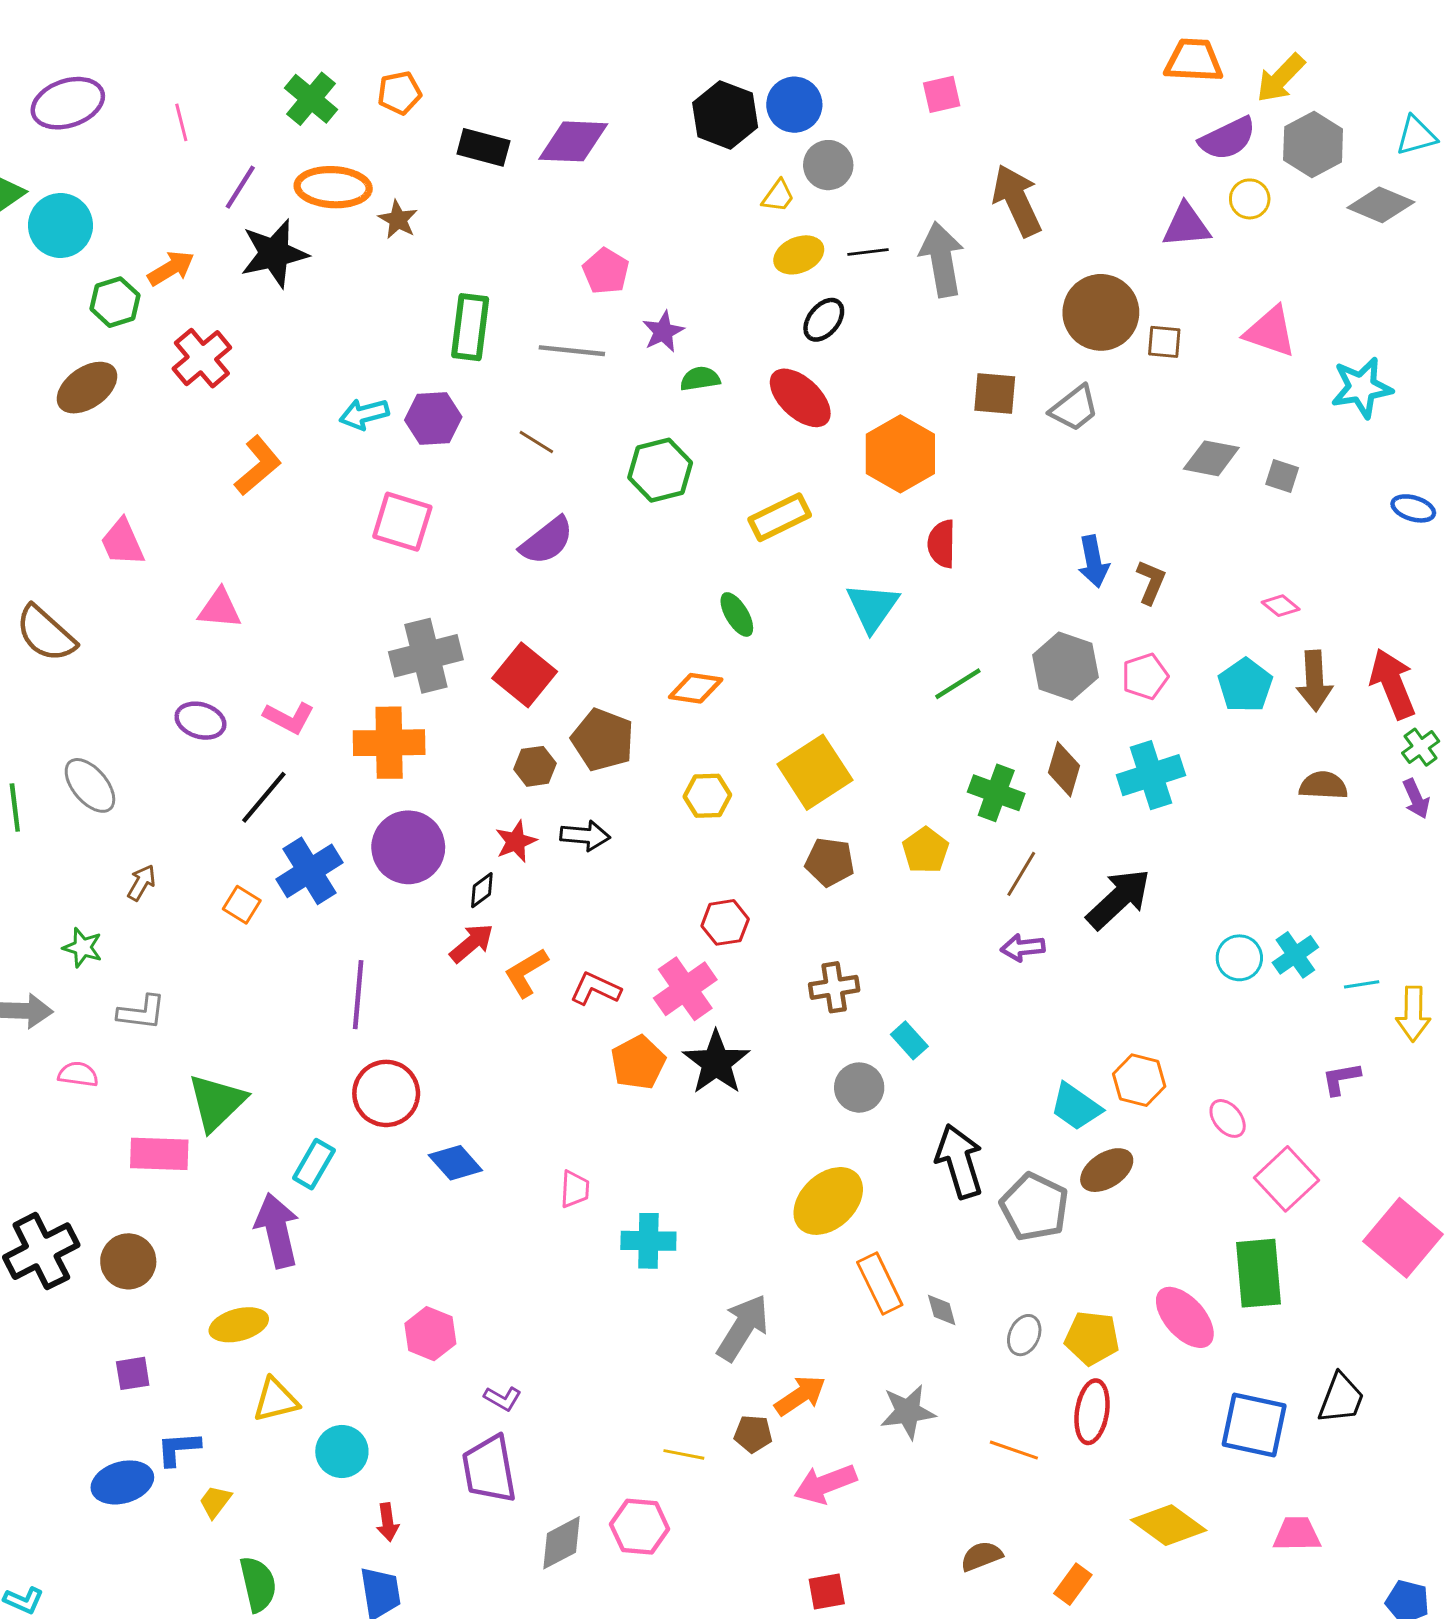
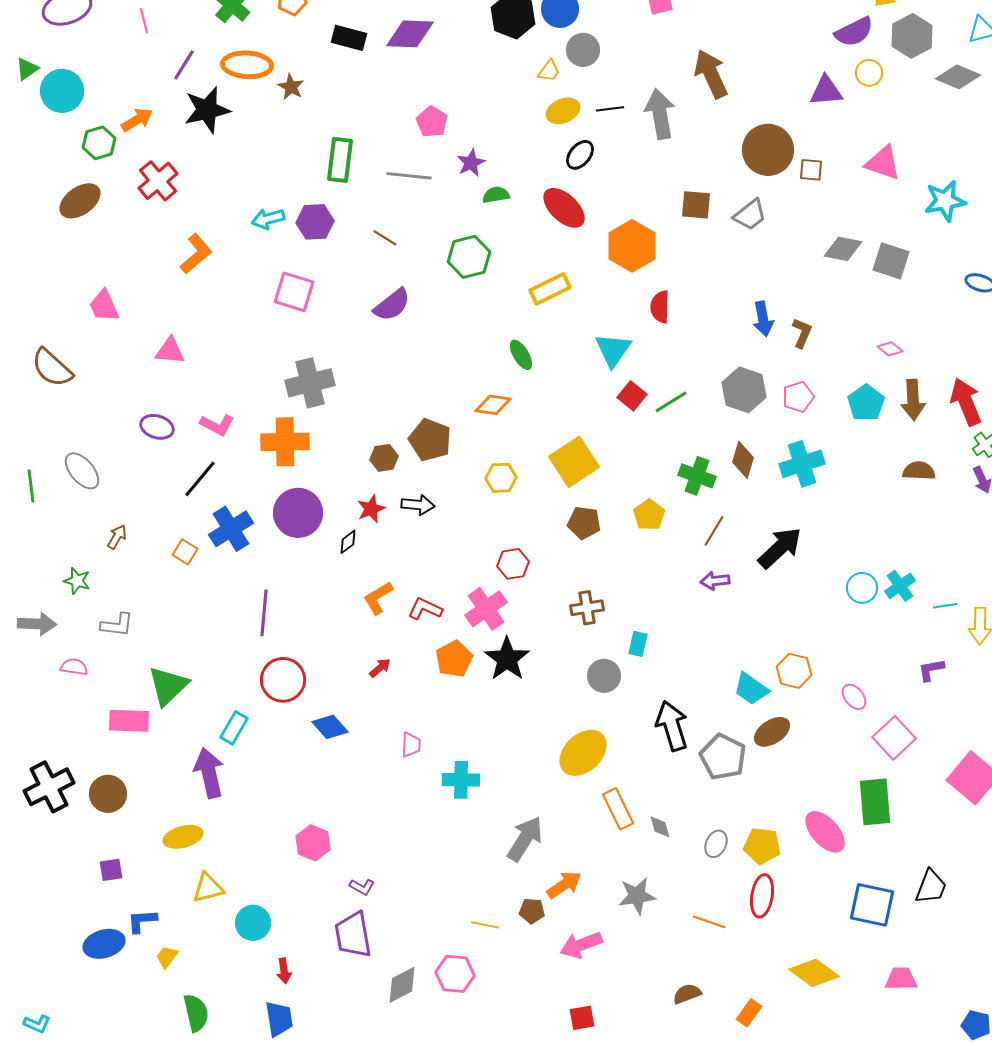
gray square: (1282, 476) -> (891, 261), size x1.6
red square: (525, 675) -> (632, 396), moved, size x0.7
red arrow: (472, 943) -> (380, 668), moved, size x0.7
cyan rectangle: (909, 1040) -> (638, 644), turned 55

